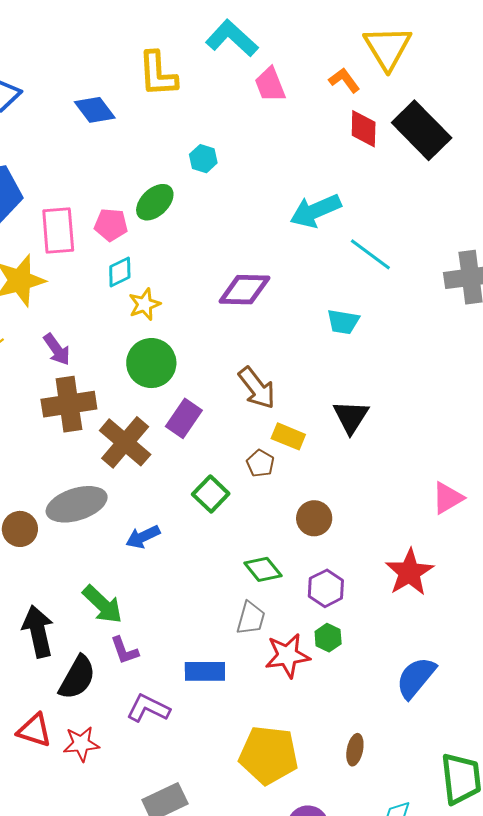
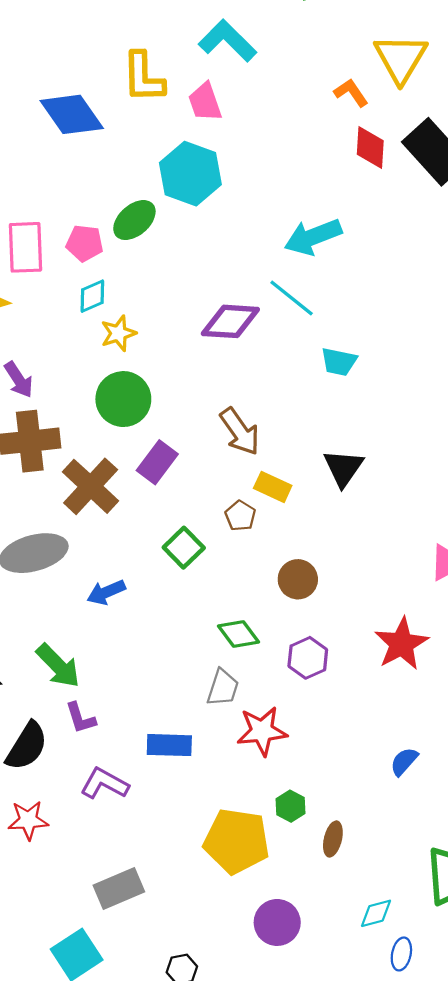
pink trapezoid: (270, 85) -> (205, 102), moved
blue diamond: (95, 110) -> (72, 114), size x1.4
cyan hexagon: (203, 159) -> (190, 174), size x2.0
cyan line: (370, 254) -> (292, 298), moved
green hexagon: (328, 638) -> (291, 806), moved
blue semicircle: (416, 678) -> (404, 761), size x0.6

